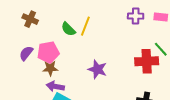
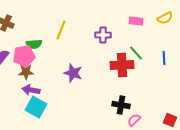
purple cross: (136, 16) -> (103, 35), moved
green semicircle: (68, 29) -> (34, 44), moved, turned -49

